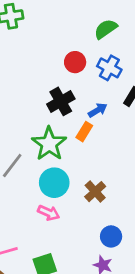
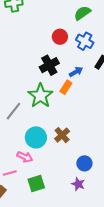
cyan circle: (54, 183) -> (36, 137), moved
brown cross: (95, 192) -> (62, 135), moved
pink arrow: (49, 213) -> (25, 157), moved

